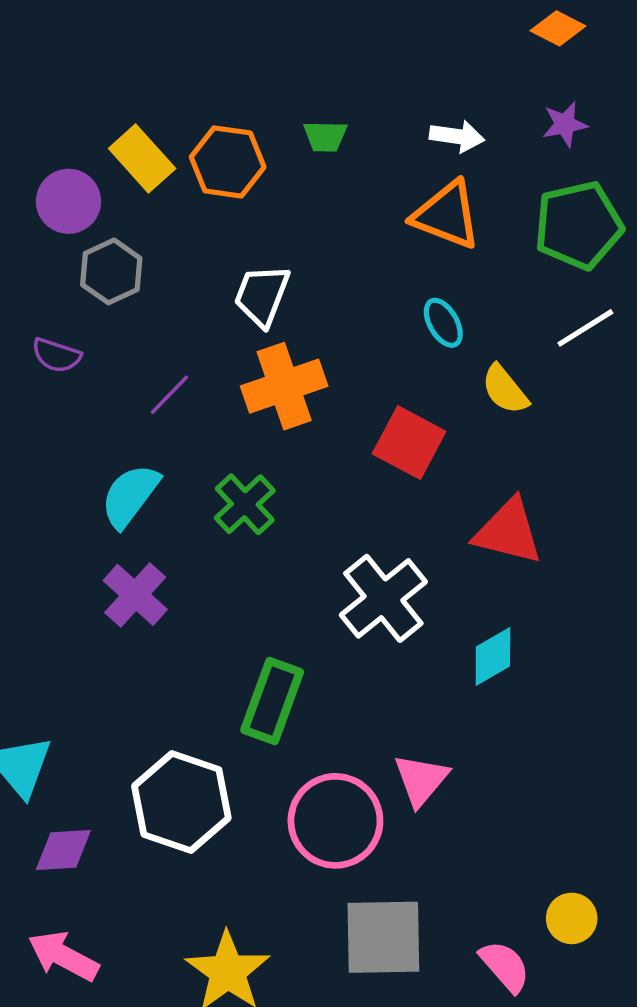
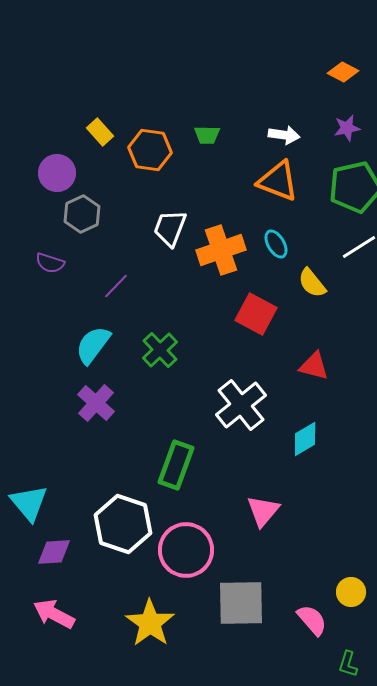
yellow rectangle: (142, 158) -> (100, 132), moved, size x0.7
orange cross: (284, 386) -> (221, 250), moved
red triangle: (508, 532) -> (314, 366), size x0.7
pink circle: (335, 821) -> (186, 550), moved

